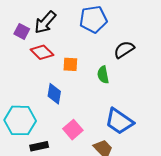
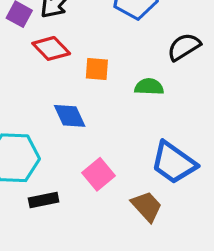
green semicircle: (103, 75) -> (149, 87), turned 102
blue diamond: (54, 94) -> (70, 116), turned -35

